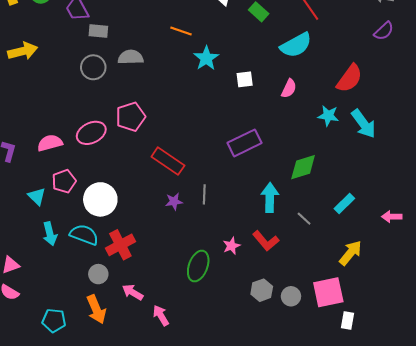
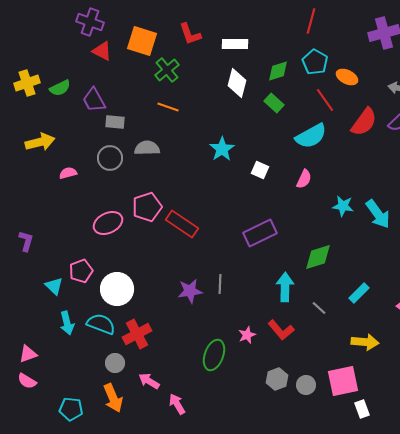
orange line: (181, 31) -> (168, 107), moved
red semicircle: (349, 78) -> (364, 122), moved
white square: (245, 79) -> (260, 170), turned 30
pink semicircle: (50, 143) -> (68, 173), moved, size x0.7
red rectangle: (168, 161) -> (182, 224), moved
purple star: (174, 201) -> (190, 291), size x1.4
yellow arrow: (350, 253) -> (365, 342), turned 56
white rectangle: (347, 320) -> (362, 409), turned -30

